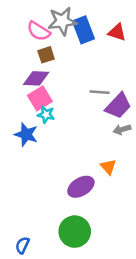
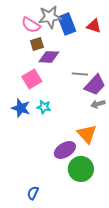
purple diamond: (36, 78) -> (49, 57), moved
cyan star: (46, 115) -> (44, 107), moved
orange triangle: (108, 167) -> (87, 134), size x1.5
green circle: (75, 232) -> (81, 169), moved
blue semicircle: (22, 245) -> (33, 193), moved

